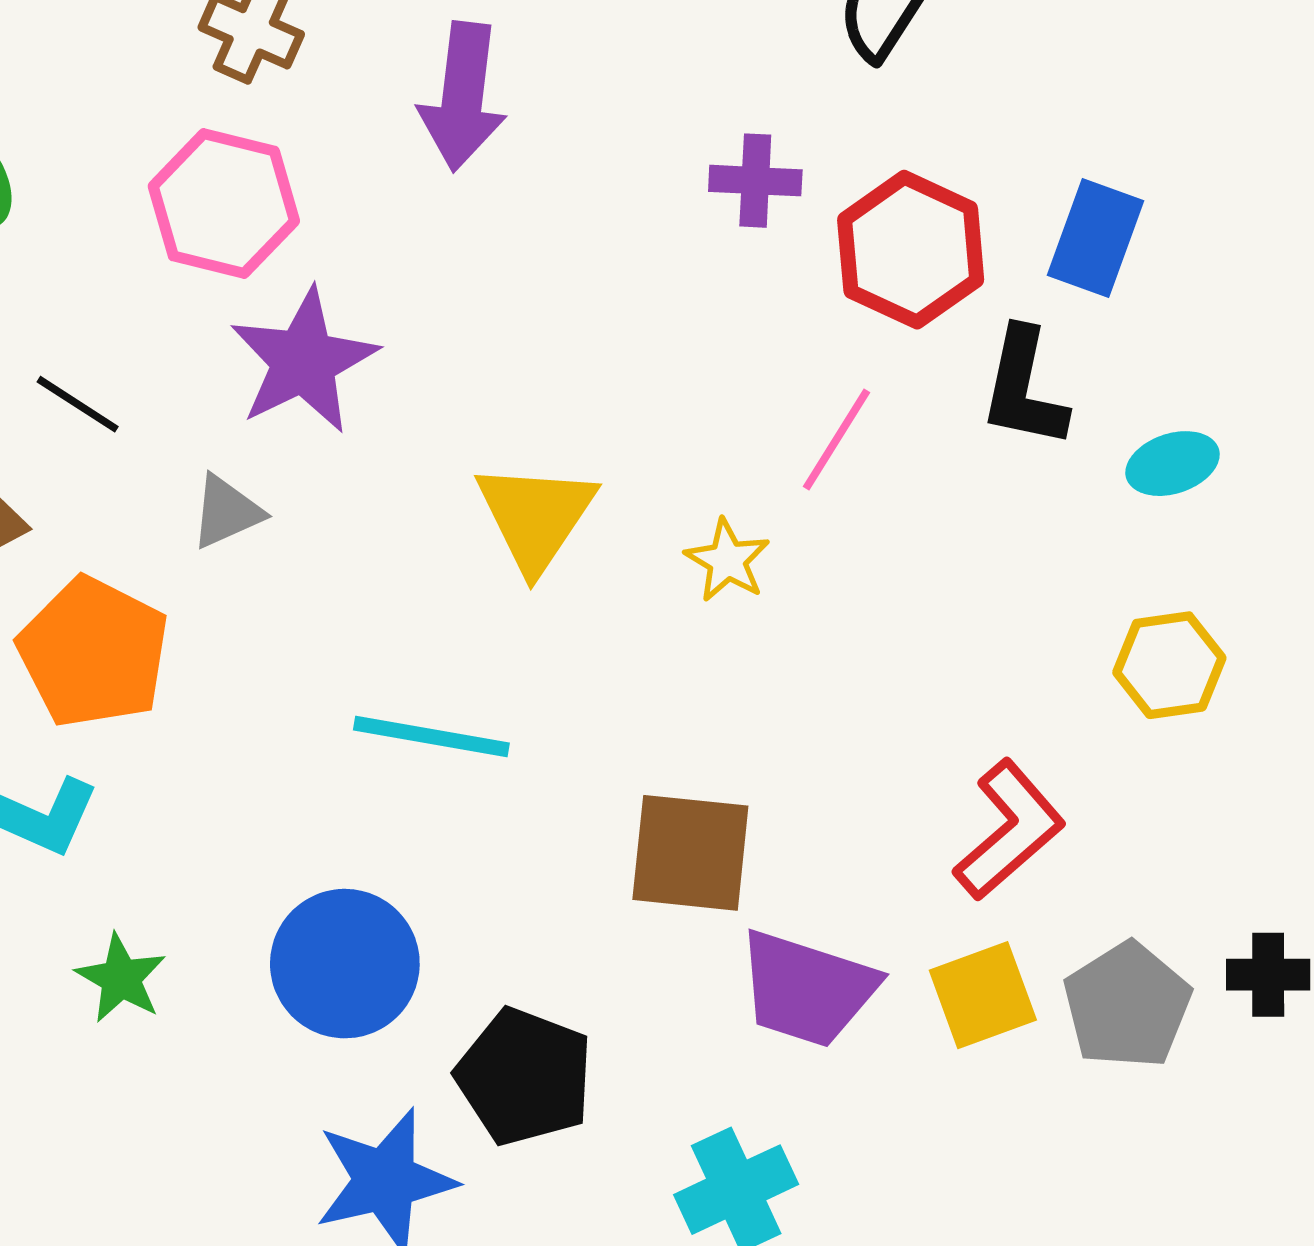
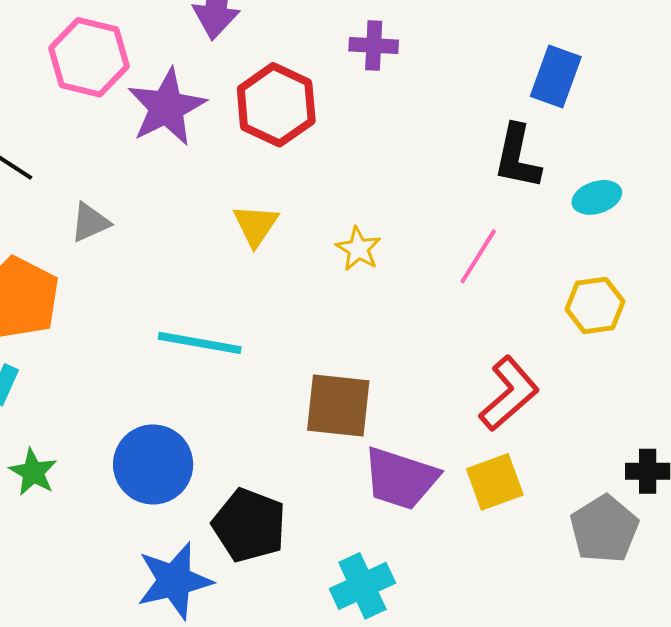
red hexagon: (911, 250) -> (276, 105), moved
purple star: (304, 361) -> (167, 107), moved
pink line: (836, 440) -> (478, 256), moved
yellow triangle: (536, 517) -> (256, 225), size x0.7
gray pentagon: (1127, 1005) -> (604, 529), moved

